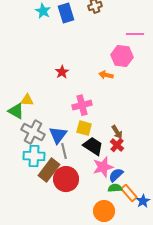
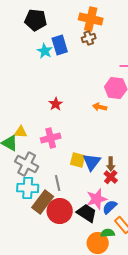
cyan star: (43, 11) -> (45, 51), moved
pink cross: (82, 105) -> (51, 138), moved
brown arrow: (117, 132) -> (111, 164), turned 32
blue triangle: (58, 135) -> (92, 162), moved
black trapezoid: (93, 146) -> (87, 213), moved
green semicircle: (115, 188) -> (108, 233), moved

